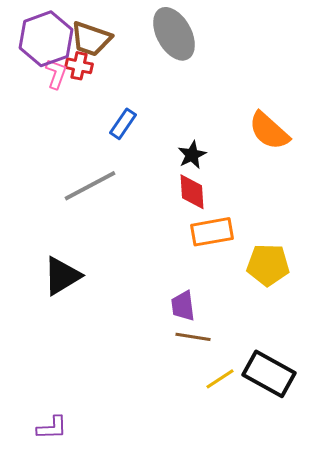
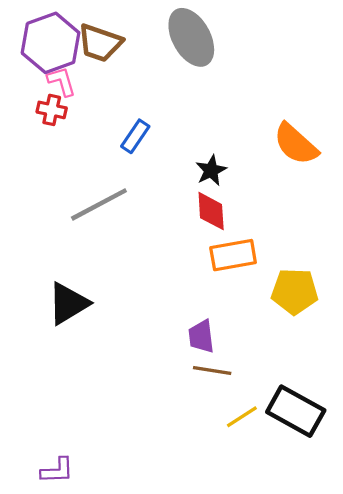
red cross: (79, 66) -> (52, 110), moved
pink L-shape: (56, 74) -> (62, 81), turned -36

